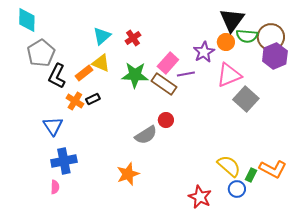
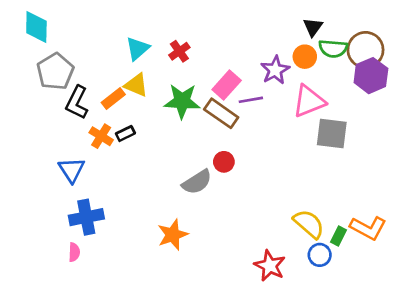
black triangle: (232, 20) -> (313, 27), size x0.6
gray square: (246, 99) -> (332, 134), turned -35

